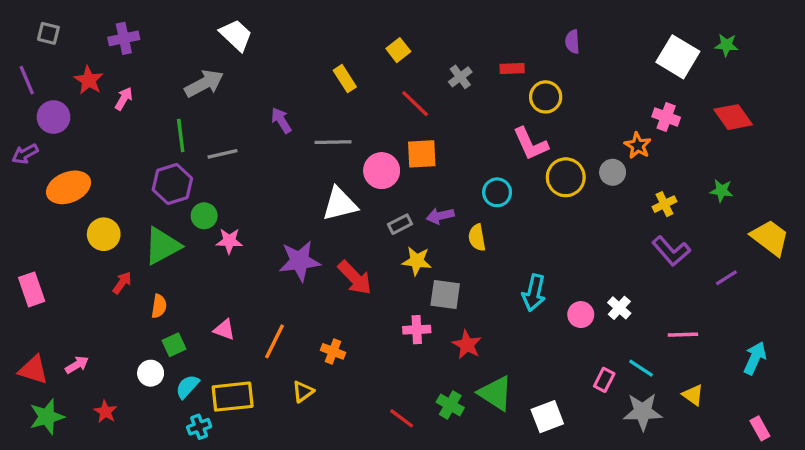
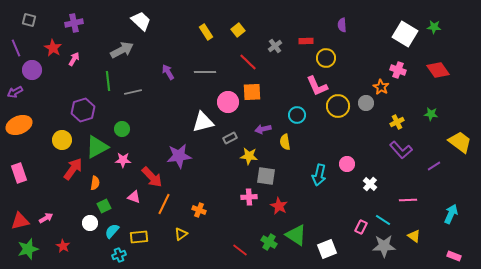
yellow rectangle: (345, 79) -> (206, 32), moved
gray line: (333, 142) -> (205, 72), moved
purple hexagon: (172, 184) -> (83, 110), moved
orange ellipse: (69, 187) -> (19, 125), moved
gray rectangle: (400, 224) -> (230, 138), moved
pink star: (229, 241) -> (123, 160), moved
red arrow: (355, 278) -> (152, 177), moved
red arrow: (122, 283) -> (73, 169), size x1.6
pink circle: (581, 315) -> (347, 164), moved
red triangle: (33, 370) -> (20, 221), turned -30
yellow rectangle: (233, 397) -> (139, 237), size x0.7
pink rectangle: (760, 428) -> (454, 256), turned -40

